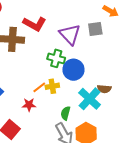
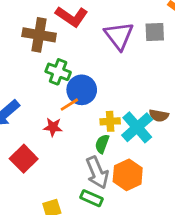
green cross: (56, 58) -> (58, 72), moved
blue circle: (73, 70) -> (82, 90), moved
yellow cross: (52, 86) -> (110, 121), moved

